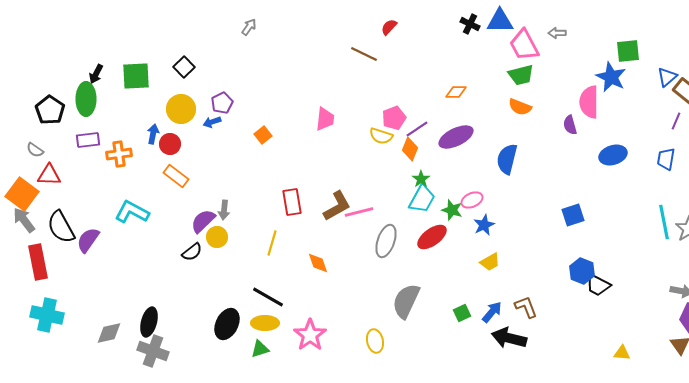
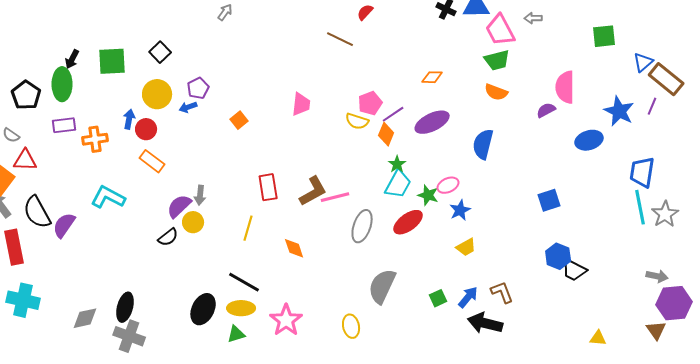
blue star: (611, 77) -> (619, 111), moved
purple semicircle: (570, 125) -> (546, 110), turned 78
blue trapezoid: (666, 159) -> (642, 172), moved, size x1.4

